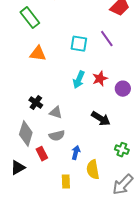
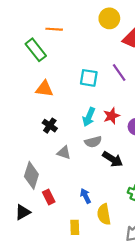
black cross: (36, 103) -> (50, 126), moved
gray semicircle: (57, 136) -> (93, 142), moved
blue arrow: (76, 153) -> (86, 196), turned -40

